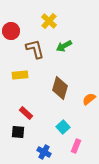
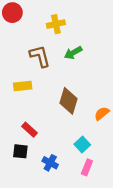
yellow cross: (49, 21) -> (56, 24), turned 35
red circle: (11, 31) -> (12, 13), moved
cyan square: (63, 127) -> (82, 144), moved
blue cross: (44, 152) -> (50, 163), moved

